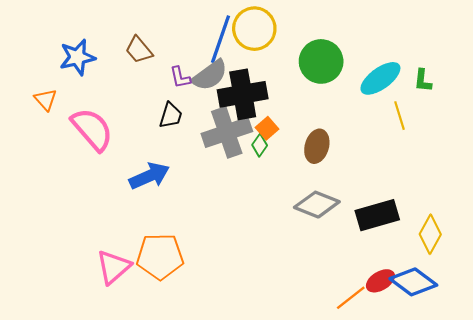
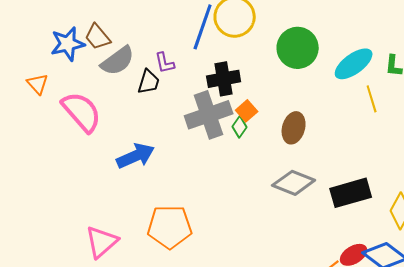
brown trapezoid: (139, 50) -> (98, 37), moved
gray semicircle: (210, 75) -> (118, 61), moved
black cross: (243, 94) -> (224, 79), size x0.7
black trapezoid: (171, 116) -> (149, 82), moved
orange pentagon: (160, 256) -> (170, 227), moved

